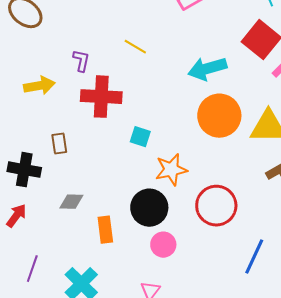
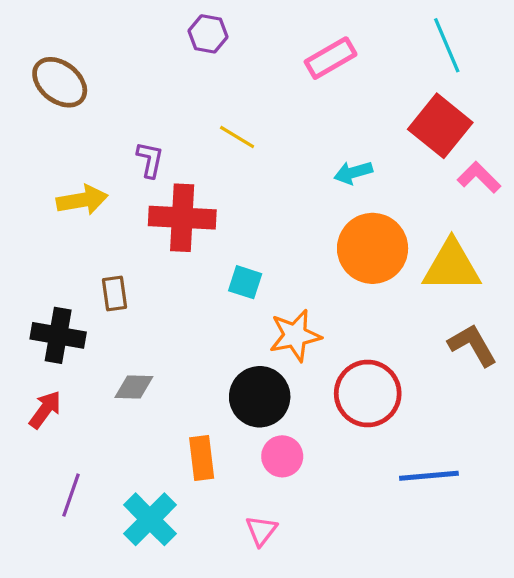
cyan arrow: (207, 69) -> (353, 173), size x0.6
orange rectangle: (105, 230) -> (202, 458), moved
blue line: (254, 257) -> (429, 476), turned 60

